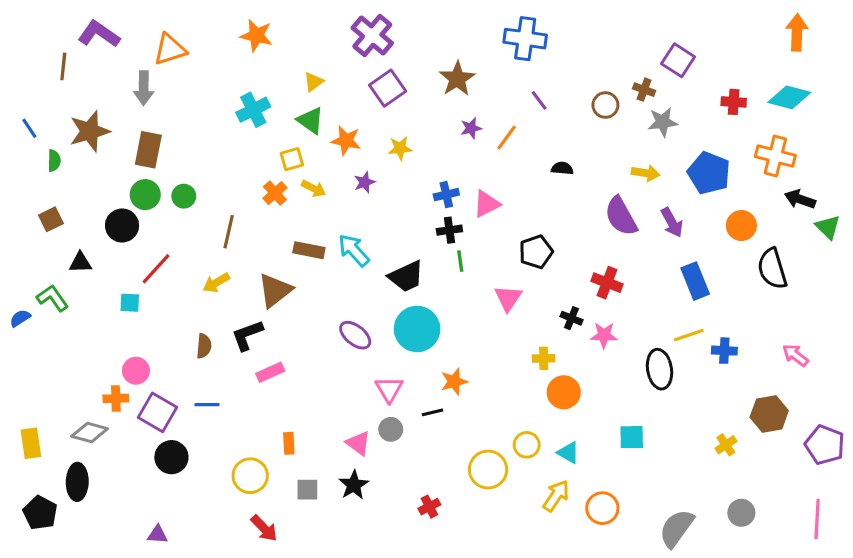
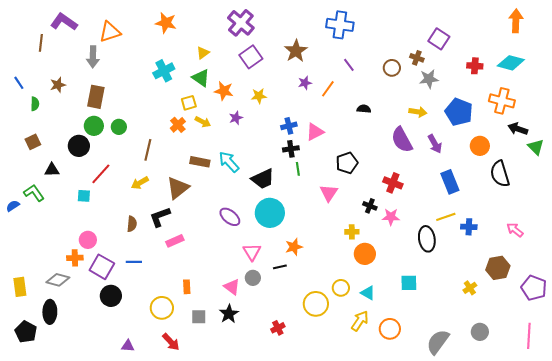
brown star: (90, 131) -> (58, 85), size x0.6
purple triangle: (158, 534) -> (128, 346), moved

